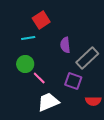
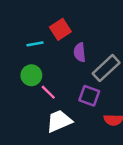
red square: (41, 20) -> (60, 29), moved

